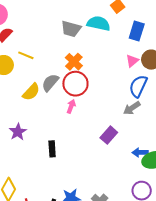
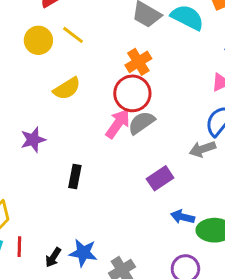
gray semicircle: (50, 83) -> (141, 123), moved
pink arrow: (71, 106) -> (118, 124), size x1.5
blue arrow: (140, 152) -> (183, 217), moved

